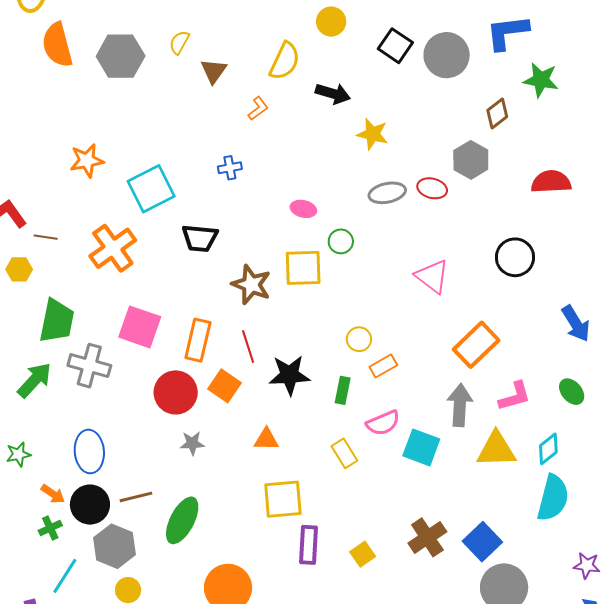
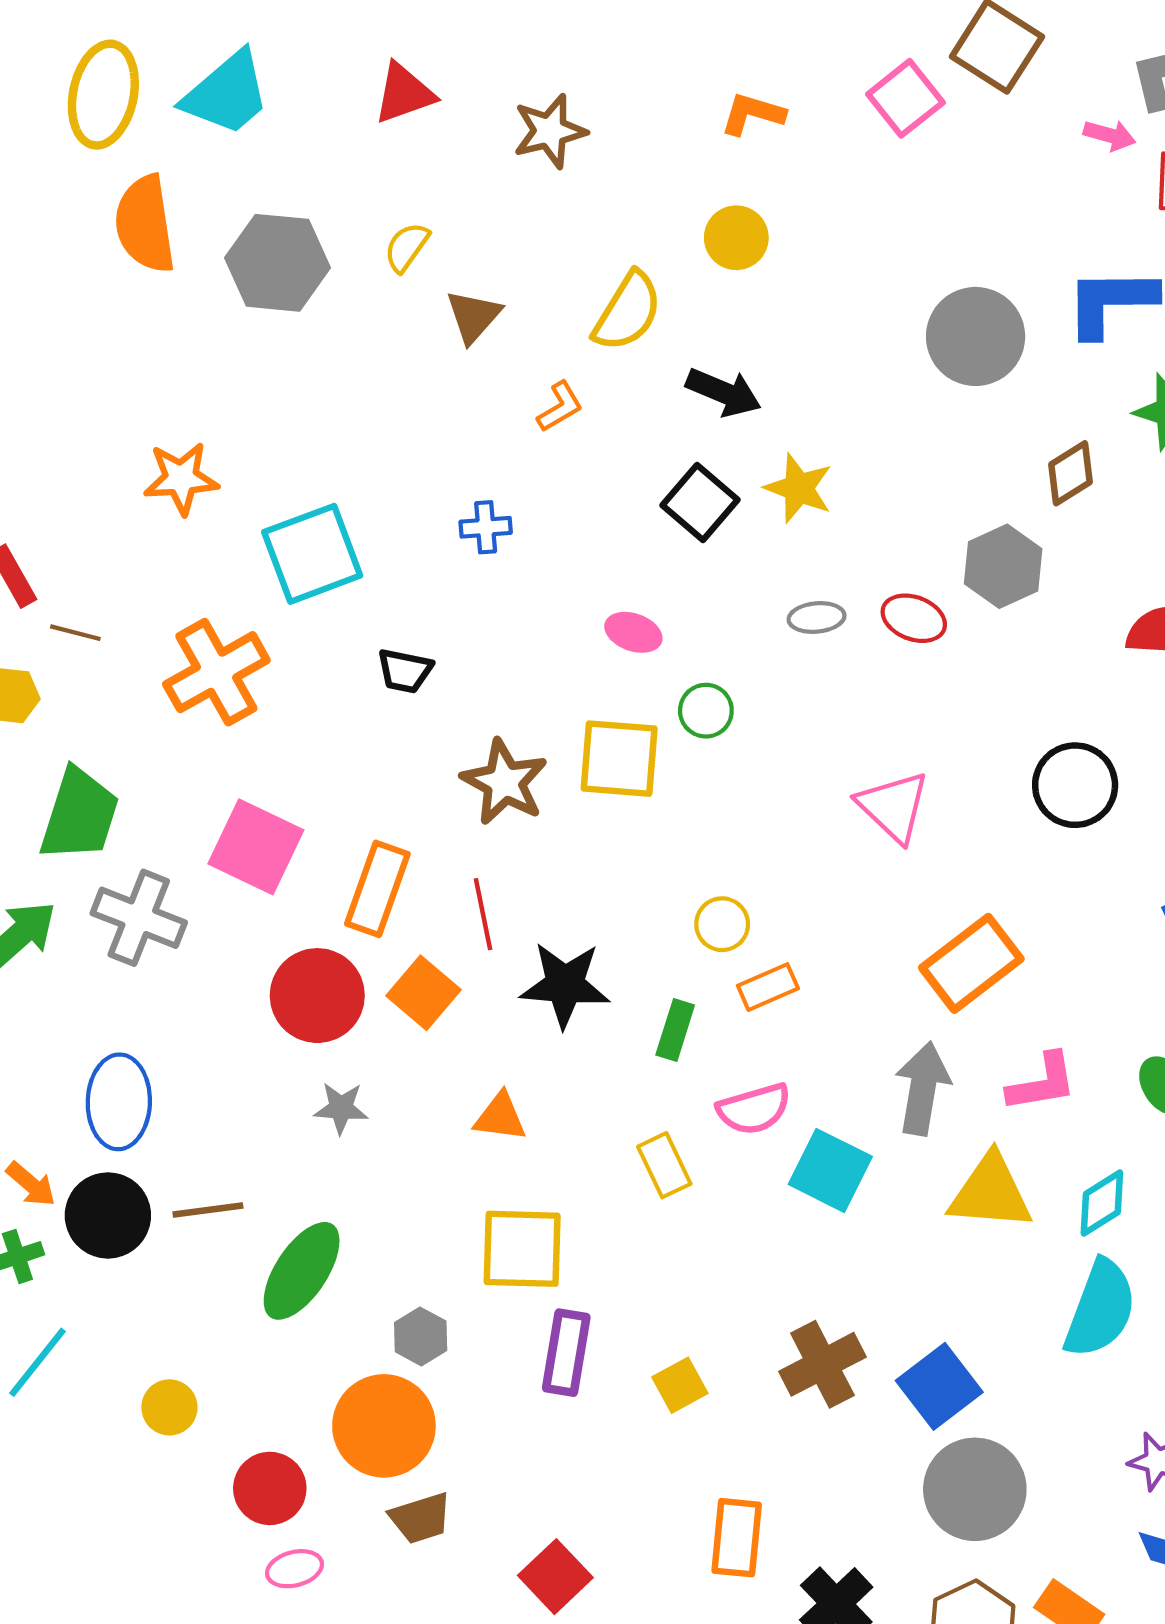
black square: (395, 46) -> (700, 502), moved
gray ellipse: (387, 193) -> (817, 618), size x0.7
black trapezoid: (200, 238) -> (405, 671), size x0.7
gray hexagon: (114, 546) -> (421, 1336), moved, size x0.6

